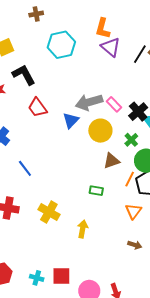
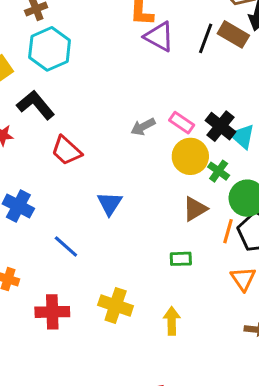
cyan hexagon: (61, 45) -> (50, 49), moved
gray arrow: (89, 102) -> (143, 127), size x0.6
blue triangle: (71, 120) -> (110, 204), moved
yellow circle: (100, 131) -> (190, 156), moved

